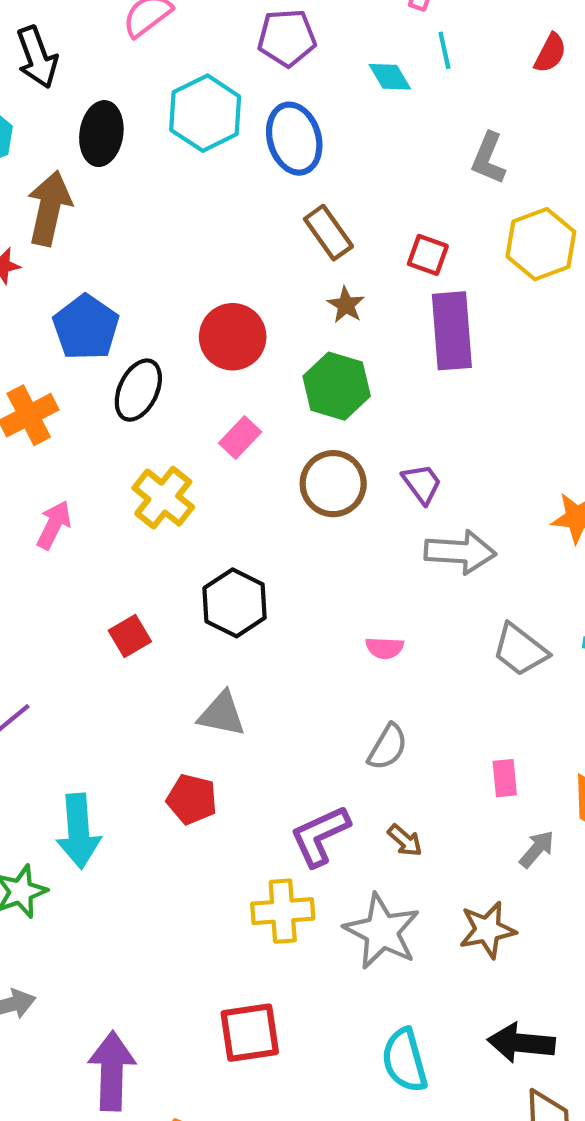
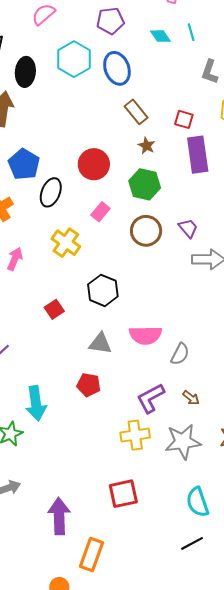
cyan line: (444, 50) -> (191, 32), moved
pink semicircle: (385, 648) -> (146, 335), moved, size x1.8
gray star: (382, 931) -> (183, 442), turned -30

